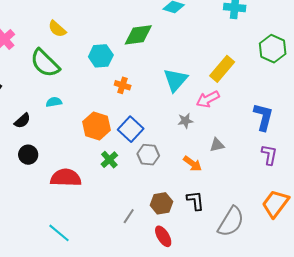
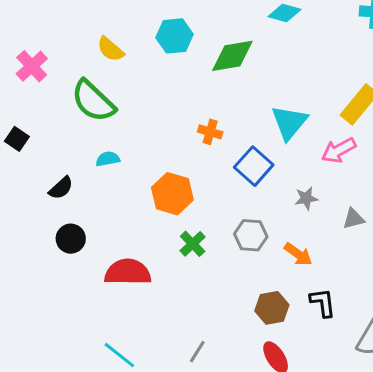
cyan hexagon: (101, 56) -> (174, 36), moved
gray star: (185, 121) -> (306, 198), moved
blue square: (131, 129) -> (254, 166), moved
orange arrow: (192, 164) -> (298, 254), moved
gray line: (129, 216) -> (197, 352), moved

